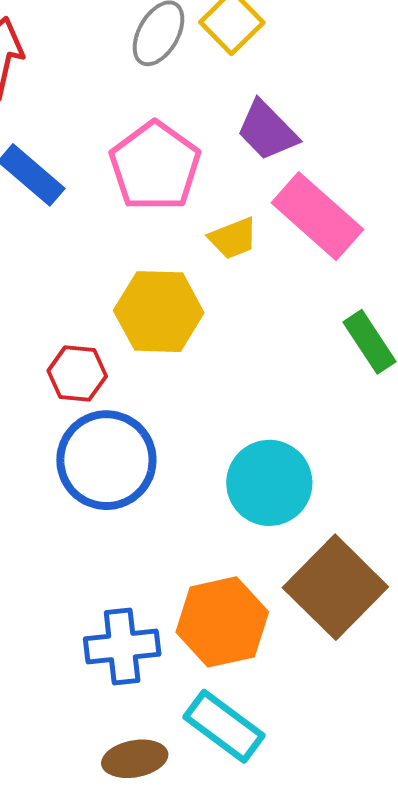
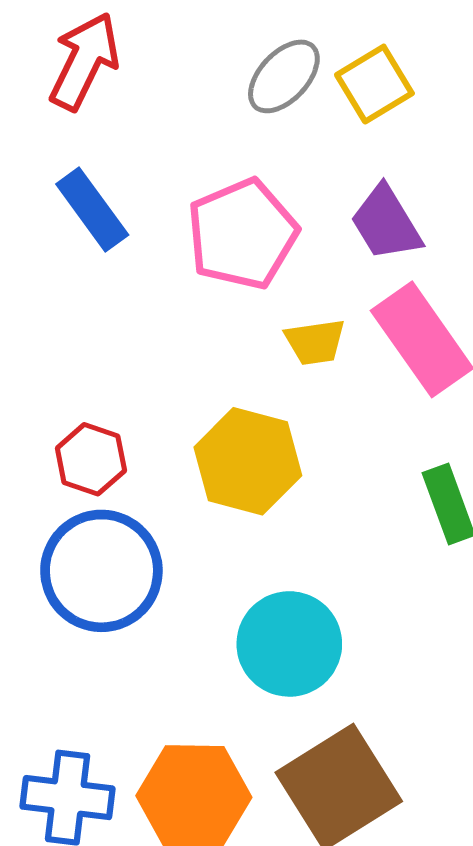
yellow hexagon: (159, 312) -> (248, 461), moved

